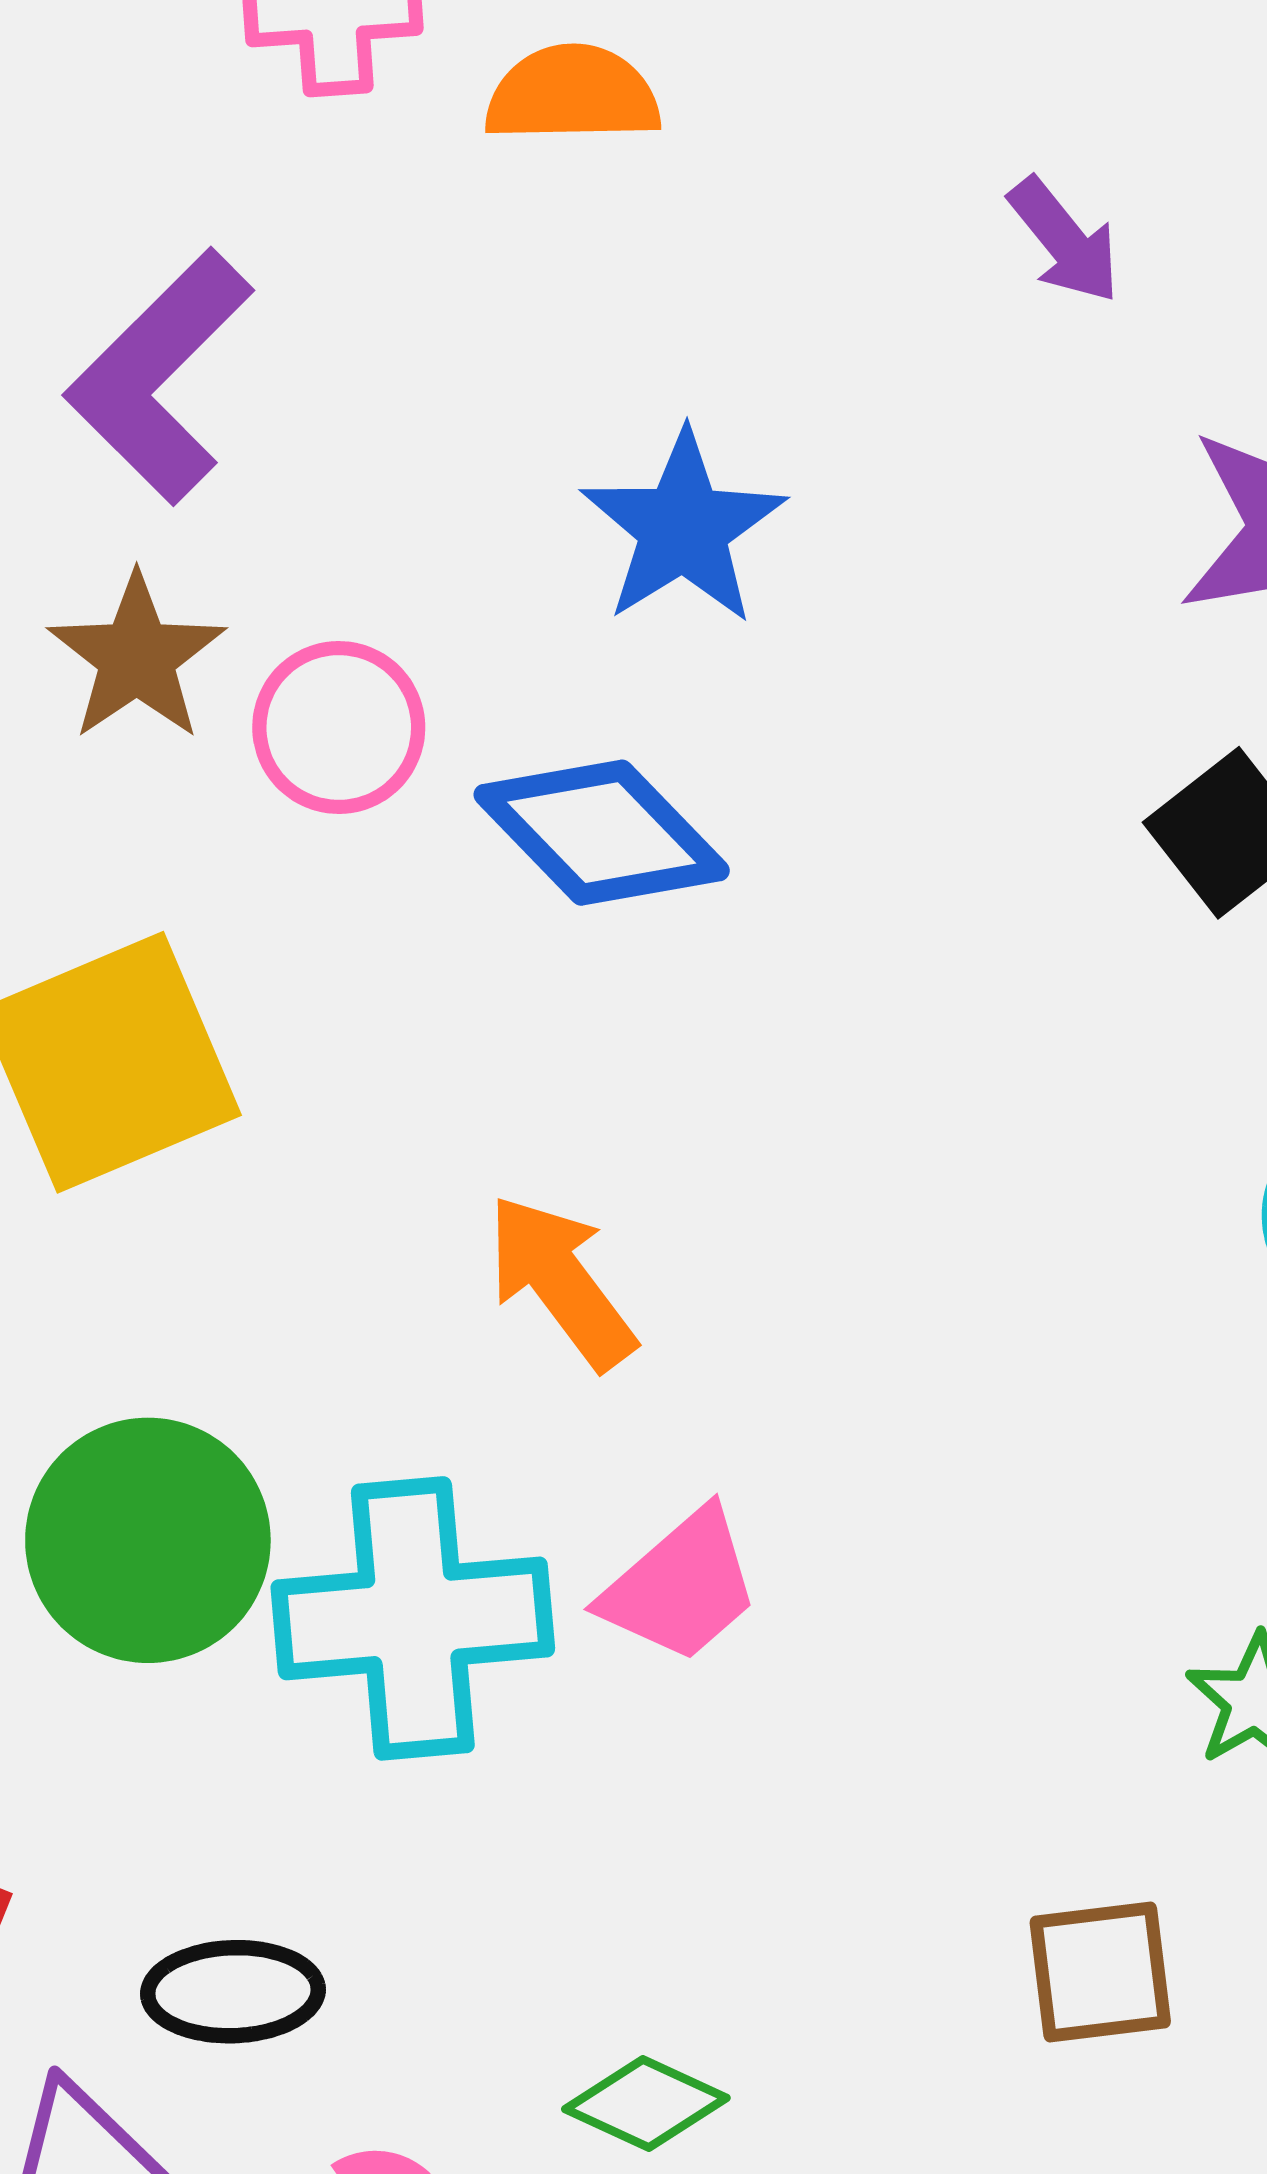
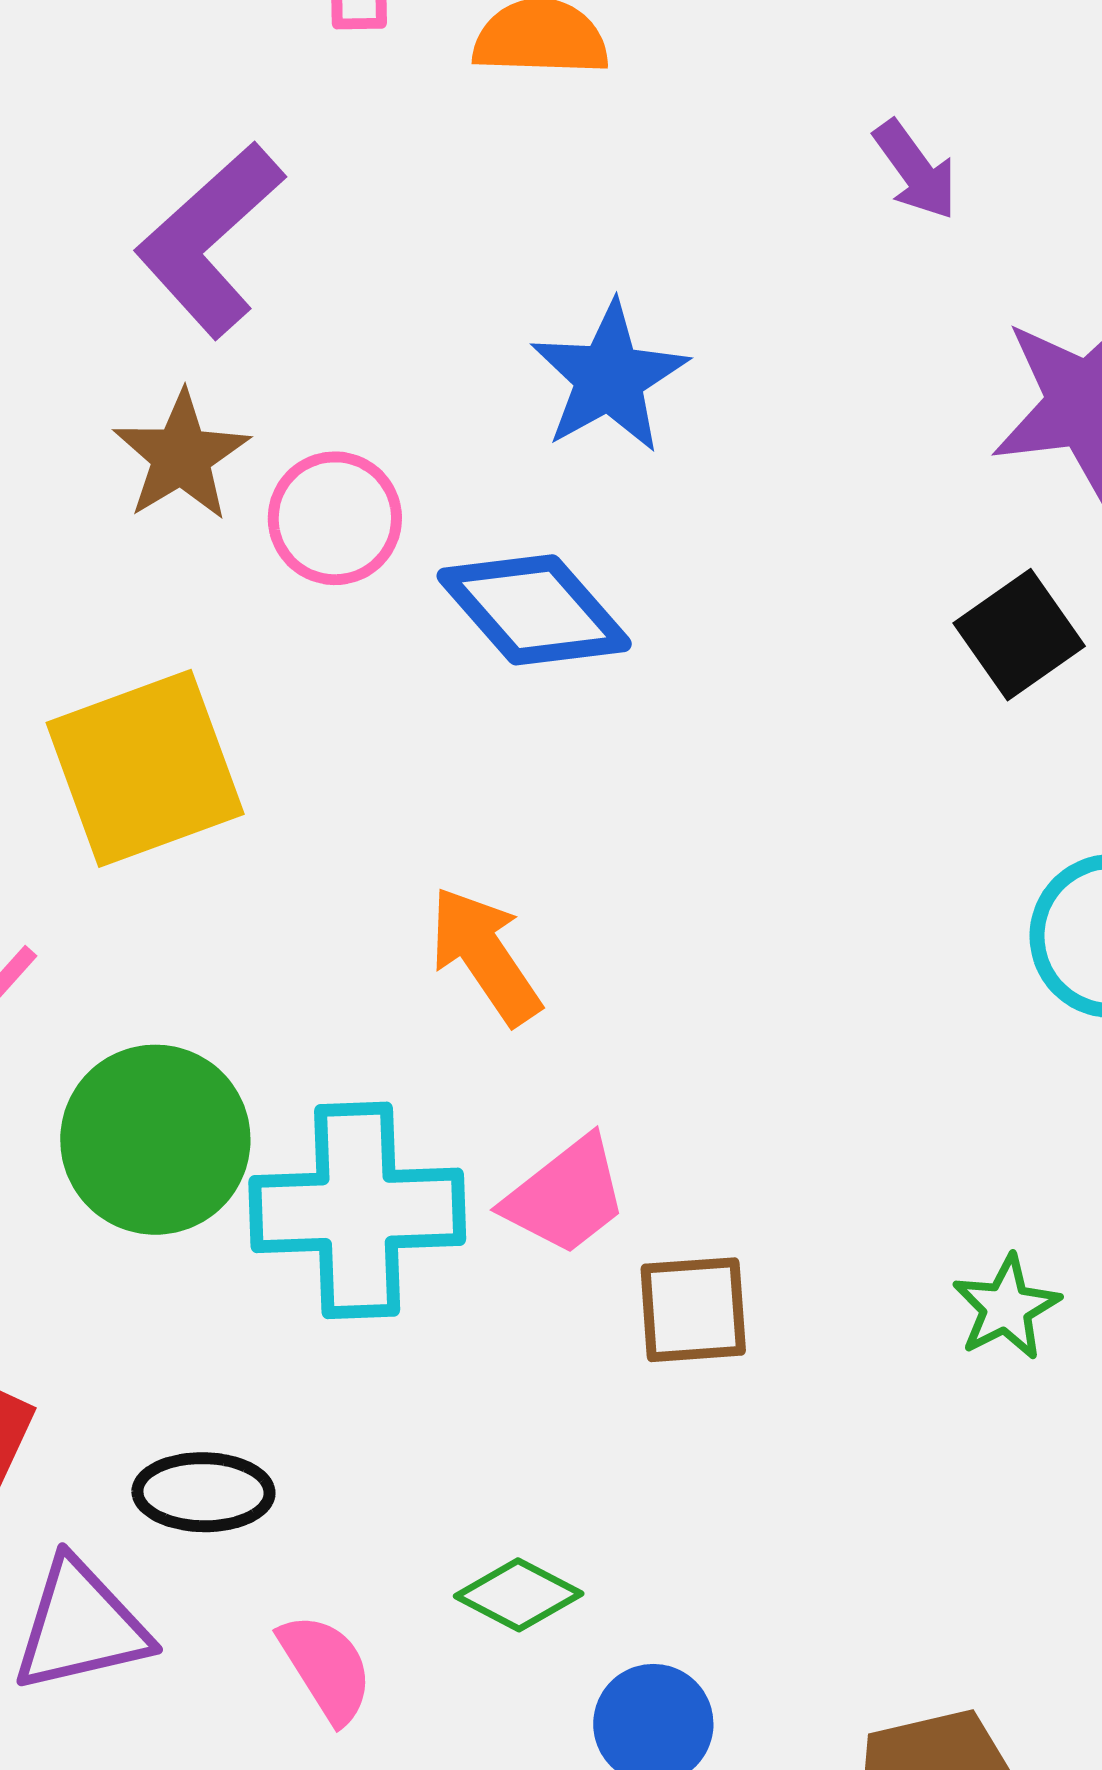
brown square: (1100, 1972) -> (693, 1310), moved

